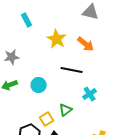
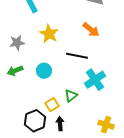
yellow star: (57, 39) -> (49, 34), moved
cyan cross: (90, 94) -> (95, 80), size x1.5

